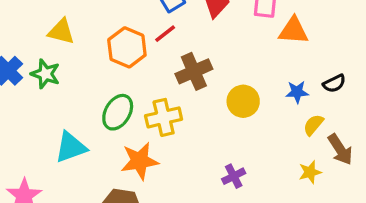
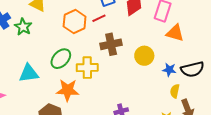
black semicircle: (334, 83) -> (192, 69), size x1.6
yellow circle: (243, 101) -> (144, 56), moved
yellow semicircle: (313, 125) -> (175, 91), turned -40

